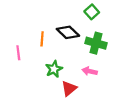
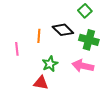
pink arrow: (90, 71) -> (83, 66), size x1.5
red triangle: (69, 88) -> (41, 83), moved, turned 49

